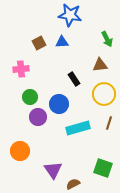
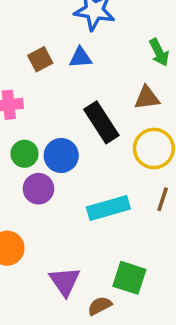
black rectangle: (74, 79) -> (101, 122), size x1.6
blue circle: (59, 104) -> (61, 155), moved
green square: (103, 168) -> (129, 278), moved

